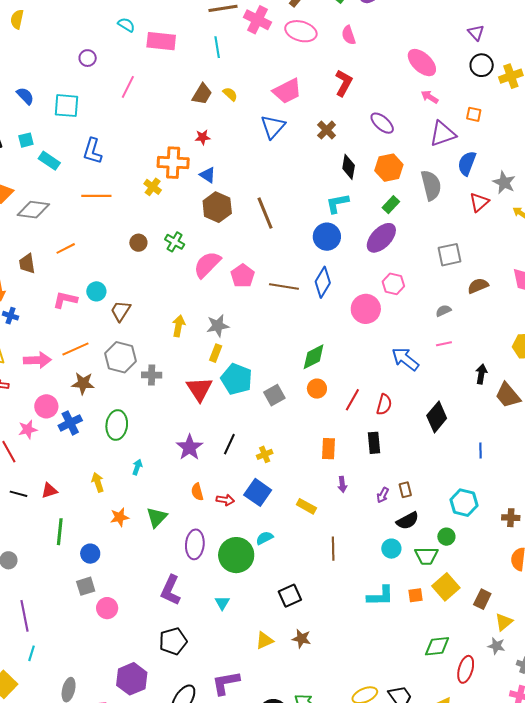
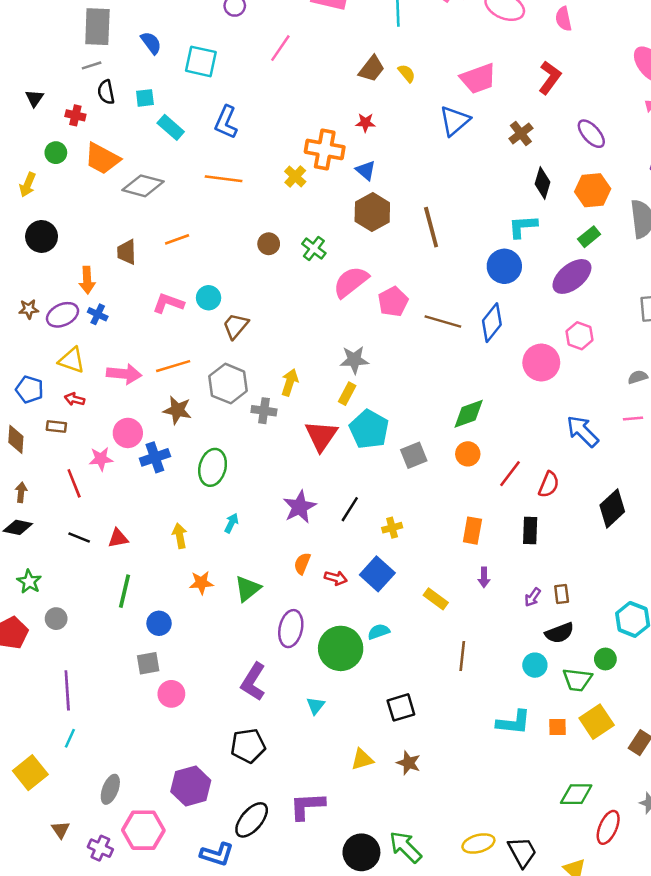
yellow arrow: (179, 326) -> (290, 382), moved
orange semicircle: (197, 492) -> (302, 563), turned 30

